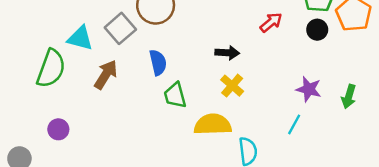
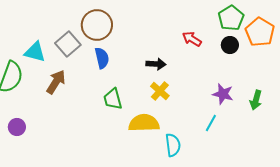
red arrow: (271, 22) -> (192, 39), turned -108
blue semicircle: (158, 62) -> (102, 58), moved

